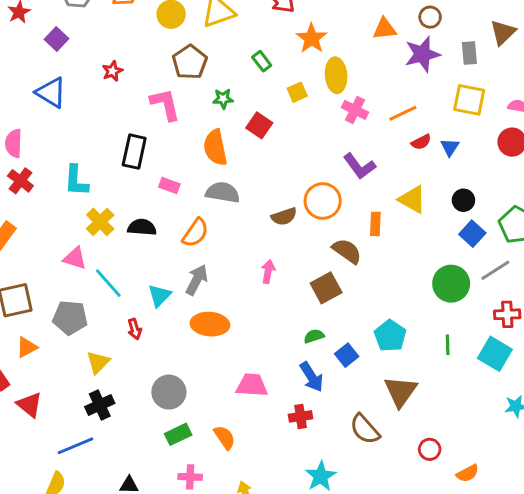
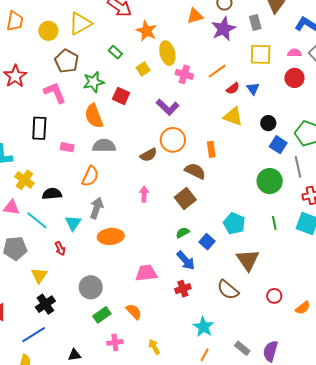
red star: (112, 71) -> (15, 76), size x1.6
green star: (223, 99) -> (93, 82), size x1.5
purple L-shape: (359, 166) -> (168, 107), moved
yellow triangle: (412, 199) -> (233, 116), moved
black semicircle: (142, 227) -> (52, 194), moved
gray line: (495, 270) -> (298, 167), turned -60

